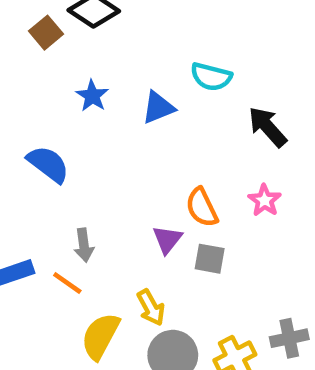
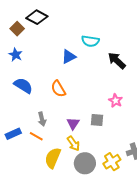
blue star: (92, 96) -> (16, 55), moved
pink star: (265, 200) -> (116, 101), moved
orange semicircle: (202, 207) -> (58, 89), moved
purple triangle: (167, 240) -> (73, 123), moved

